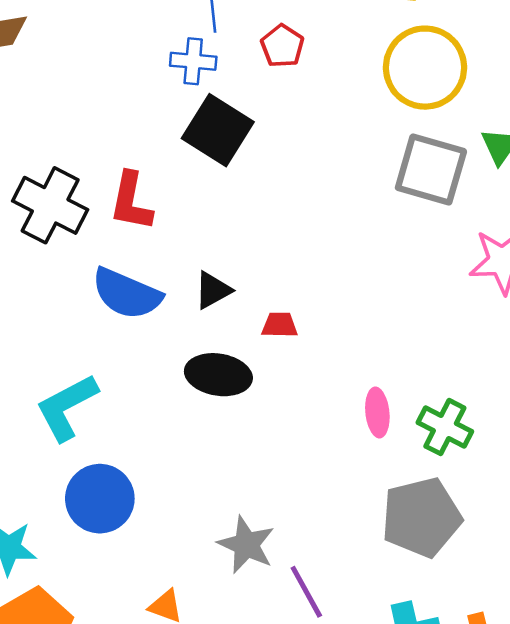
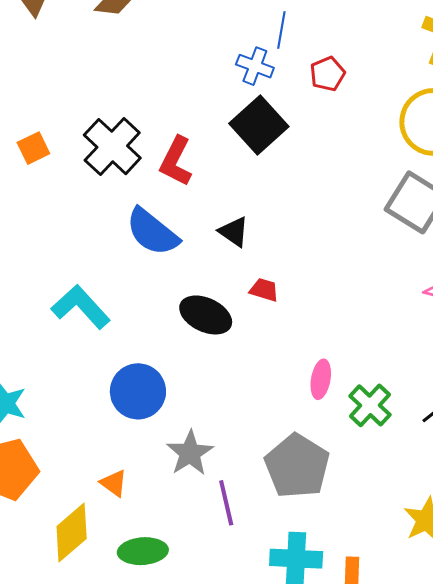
black triangle: (213, 290) -> (234, 232), moved, turned 48
cyan L-shape: (67, 407) -> (81, 307), turned 60
blue circle: (100, 499) -> (138, 391), moved
gray pentagon: (421, 517) -> (297, 466), moved, turned 30

